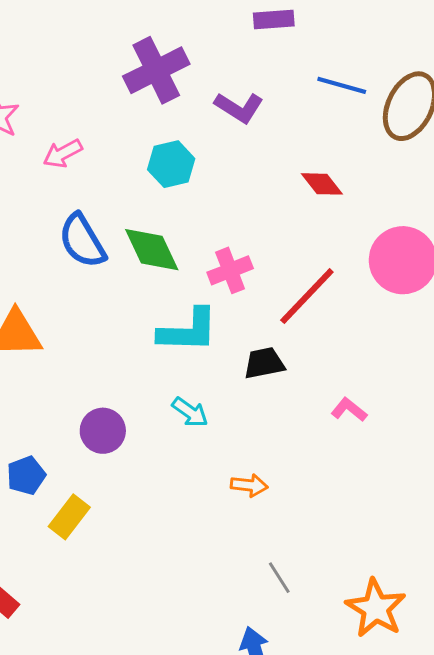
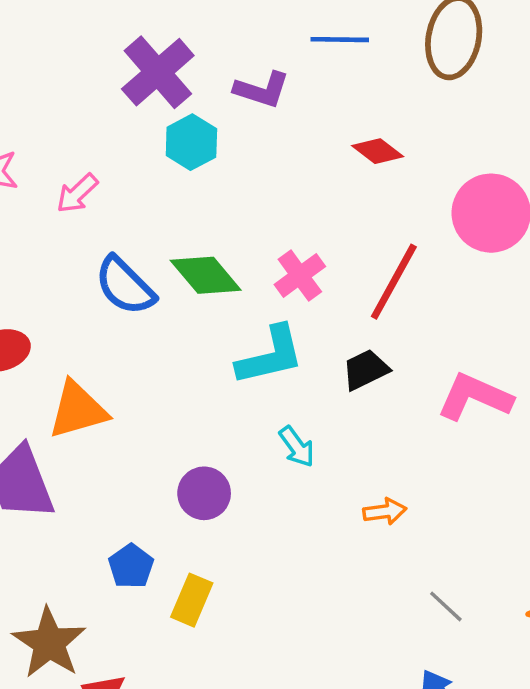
blue line: (342, 85) -> (340, 40), moved
cyan hexagon: (171, 164) -> (191, 142), moved
pink L-shape: (349, 410) -> (475, 397), size x1.8
cyan arrow: (190, 412) -> (297, 447), turned 33

